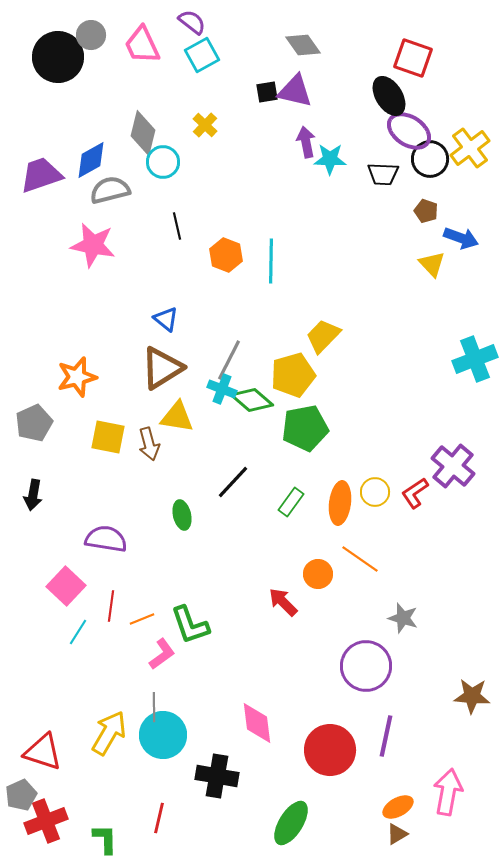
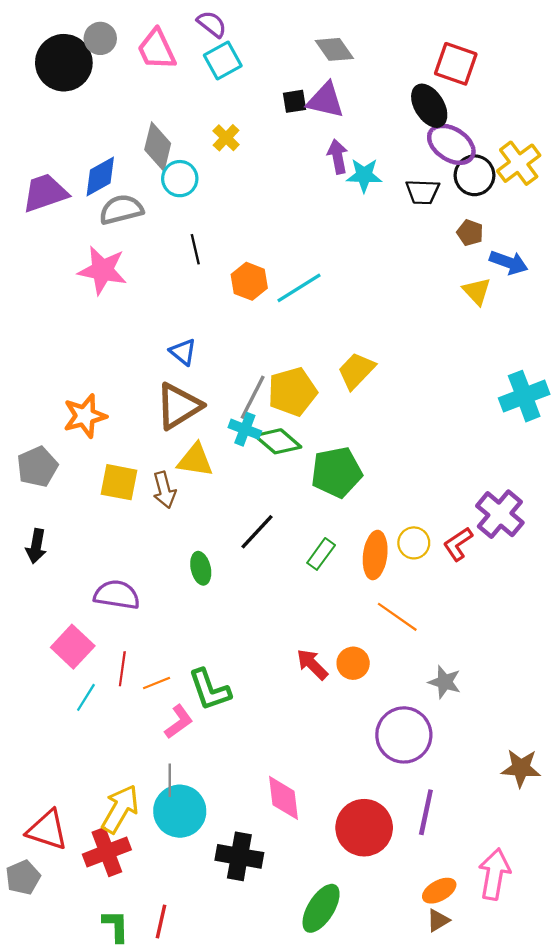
cyan line: (271, 261) -> (299, 288), turned 57
yellow pentagon: (293, 375) -> (292, 392), moved
orange circle: (318, 574) -> (353, 663), moved
red line: (159, 818) -> (161, 922), moved
red cross: (46, 821) -> (107, 852), moved

